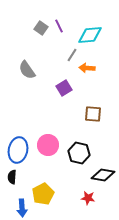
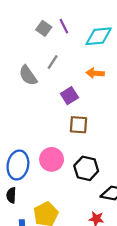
gray line: (72, 55) -> (53, 62), moved
brown square: (93, 114) -> (78, 125), moved

